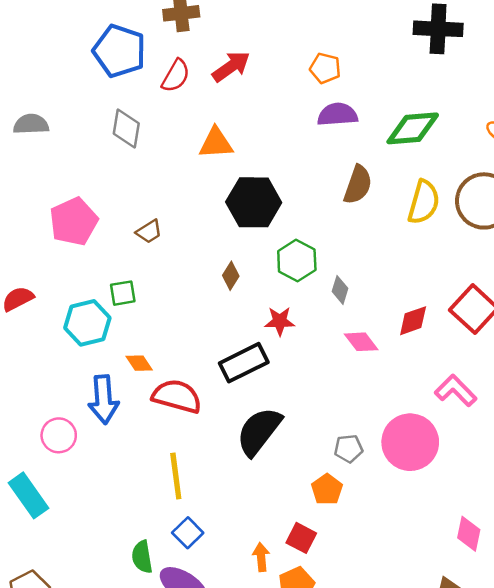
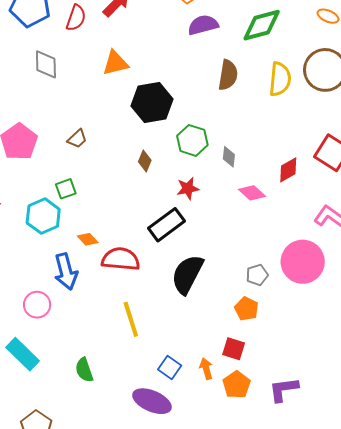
blue square: (188, 533) -> (170, 367), moved
green semicircle: (142, 557) -> (84, 370), moved

